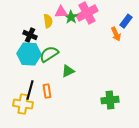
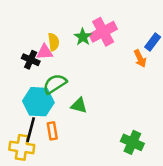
pink triangle: (61, 12) -> (45, 52), moved
cyan hexagon: (29, 54) -> (38, 102), moved
green triangle: (68, 71) -> (79, 105), turned 40
green cross: (110, 100) -> (132, 142), turned 30

